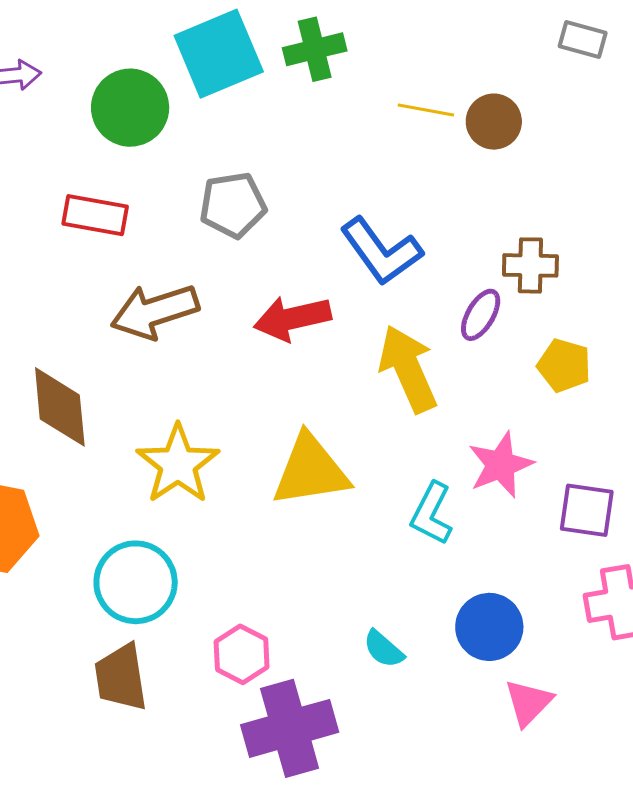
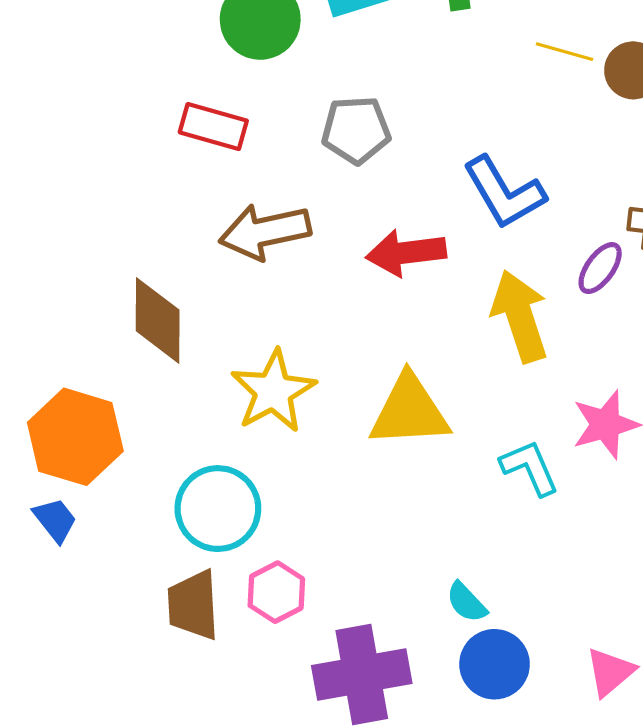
cyan L-shape: (432, 514) -> (530, 468), turned 124
blue circle: (489, 627) -> (495, 664), moved
pink hexagon: (242, 654) -> (276, 592), moved

